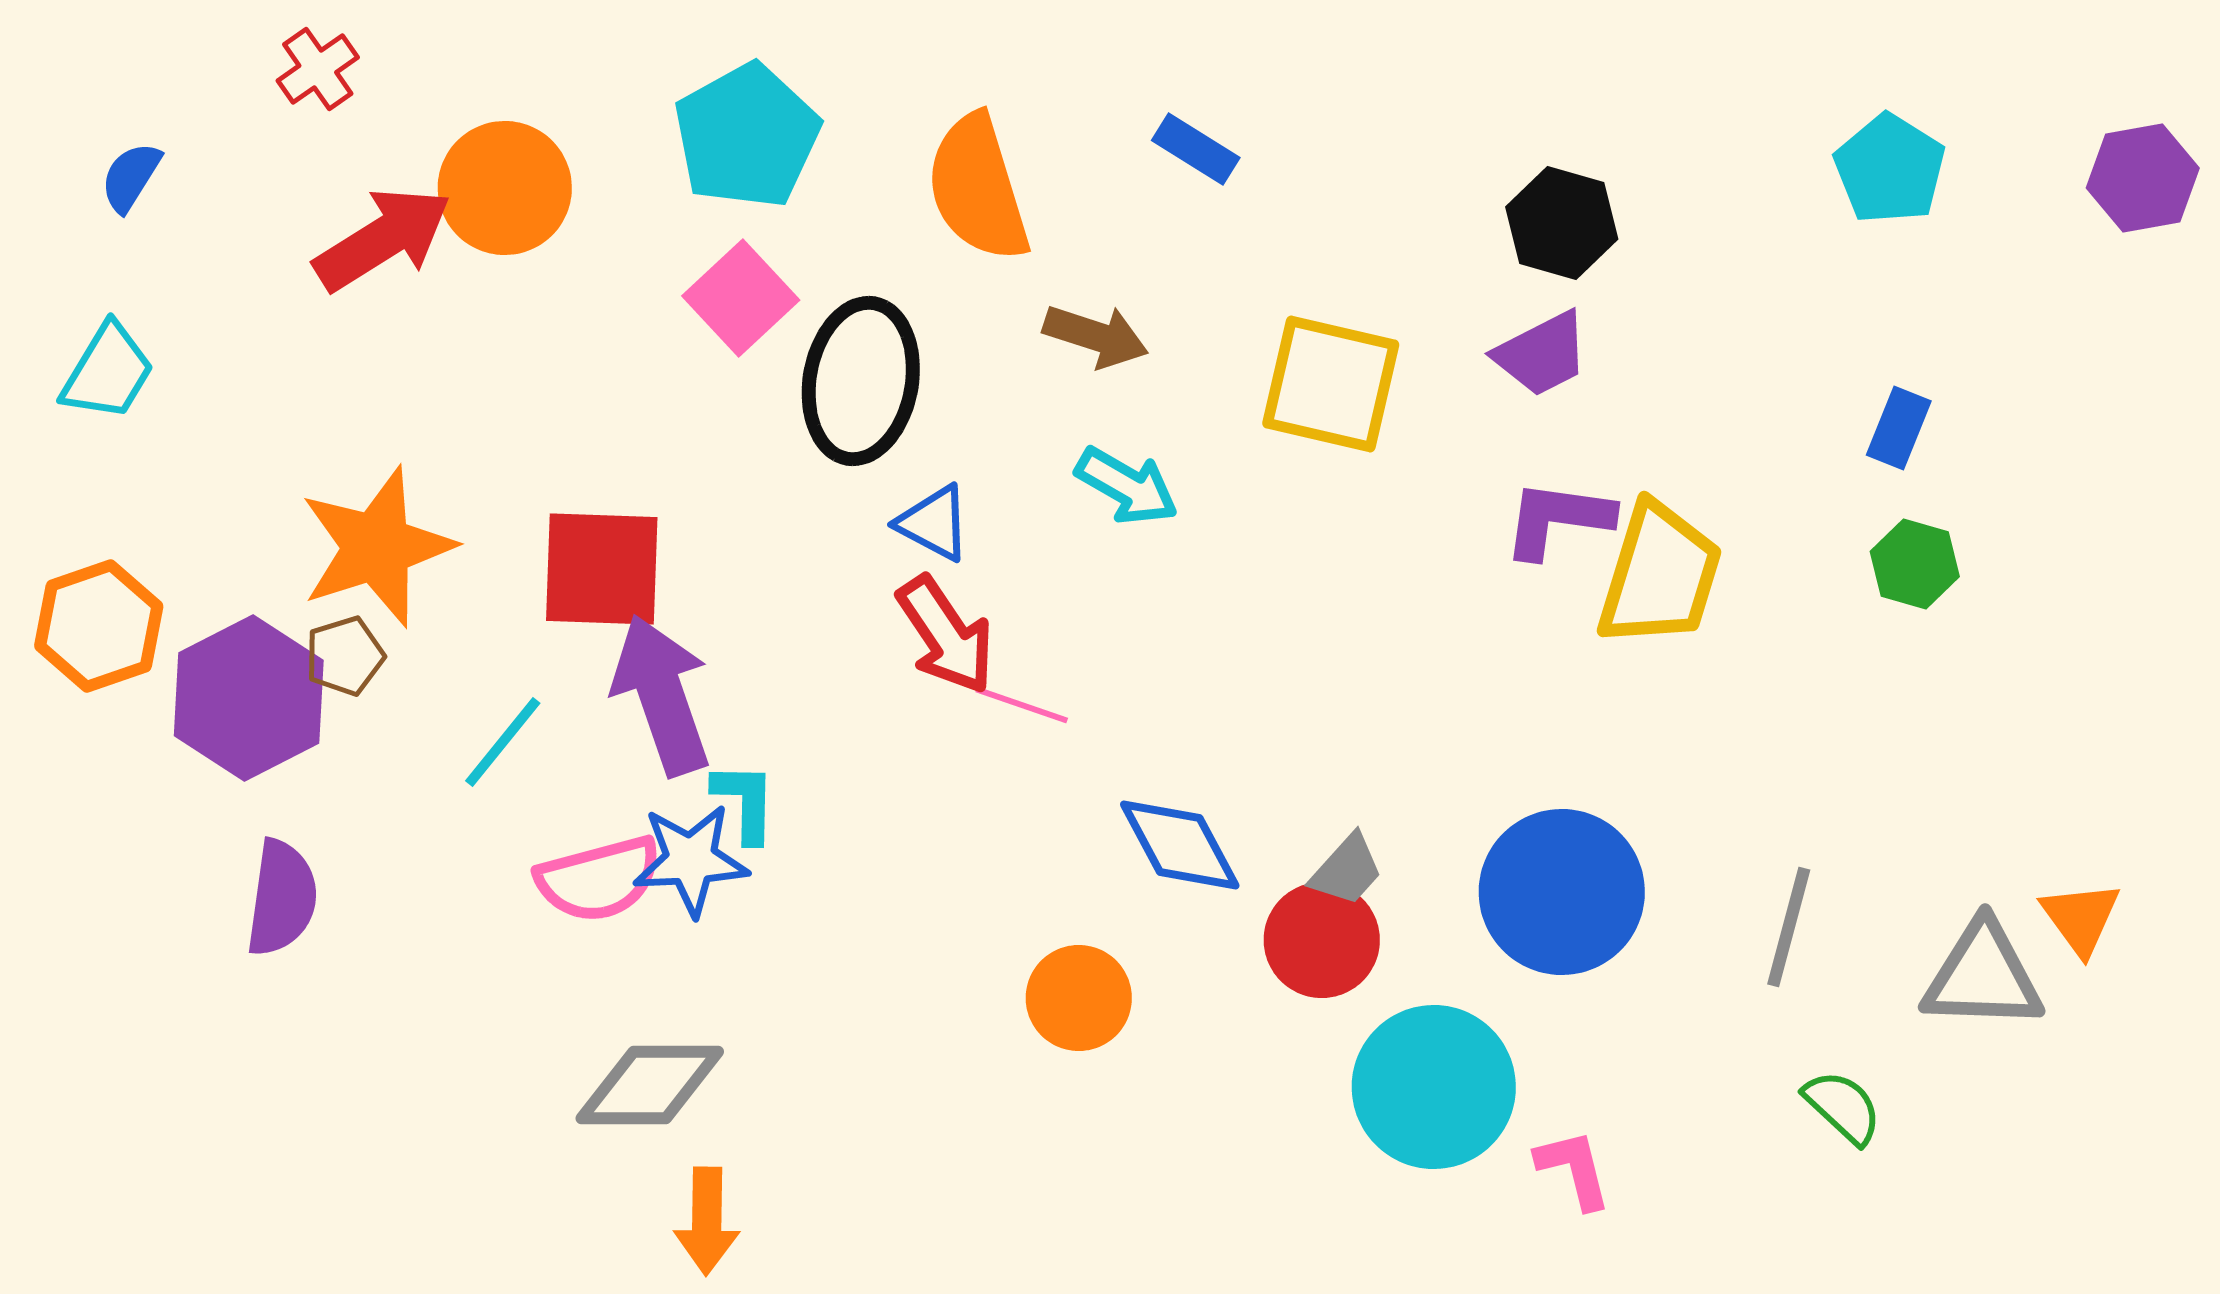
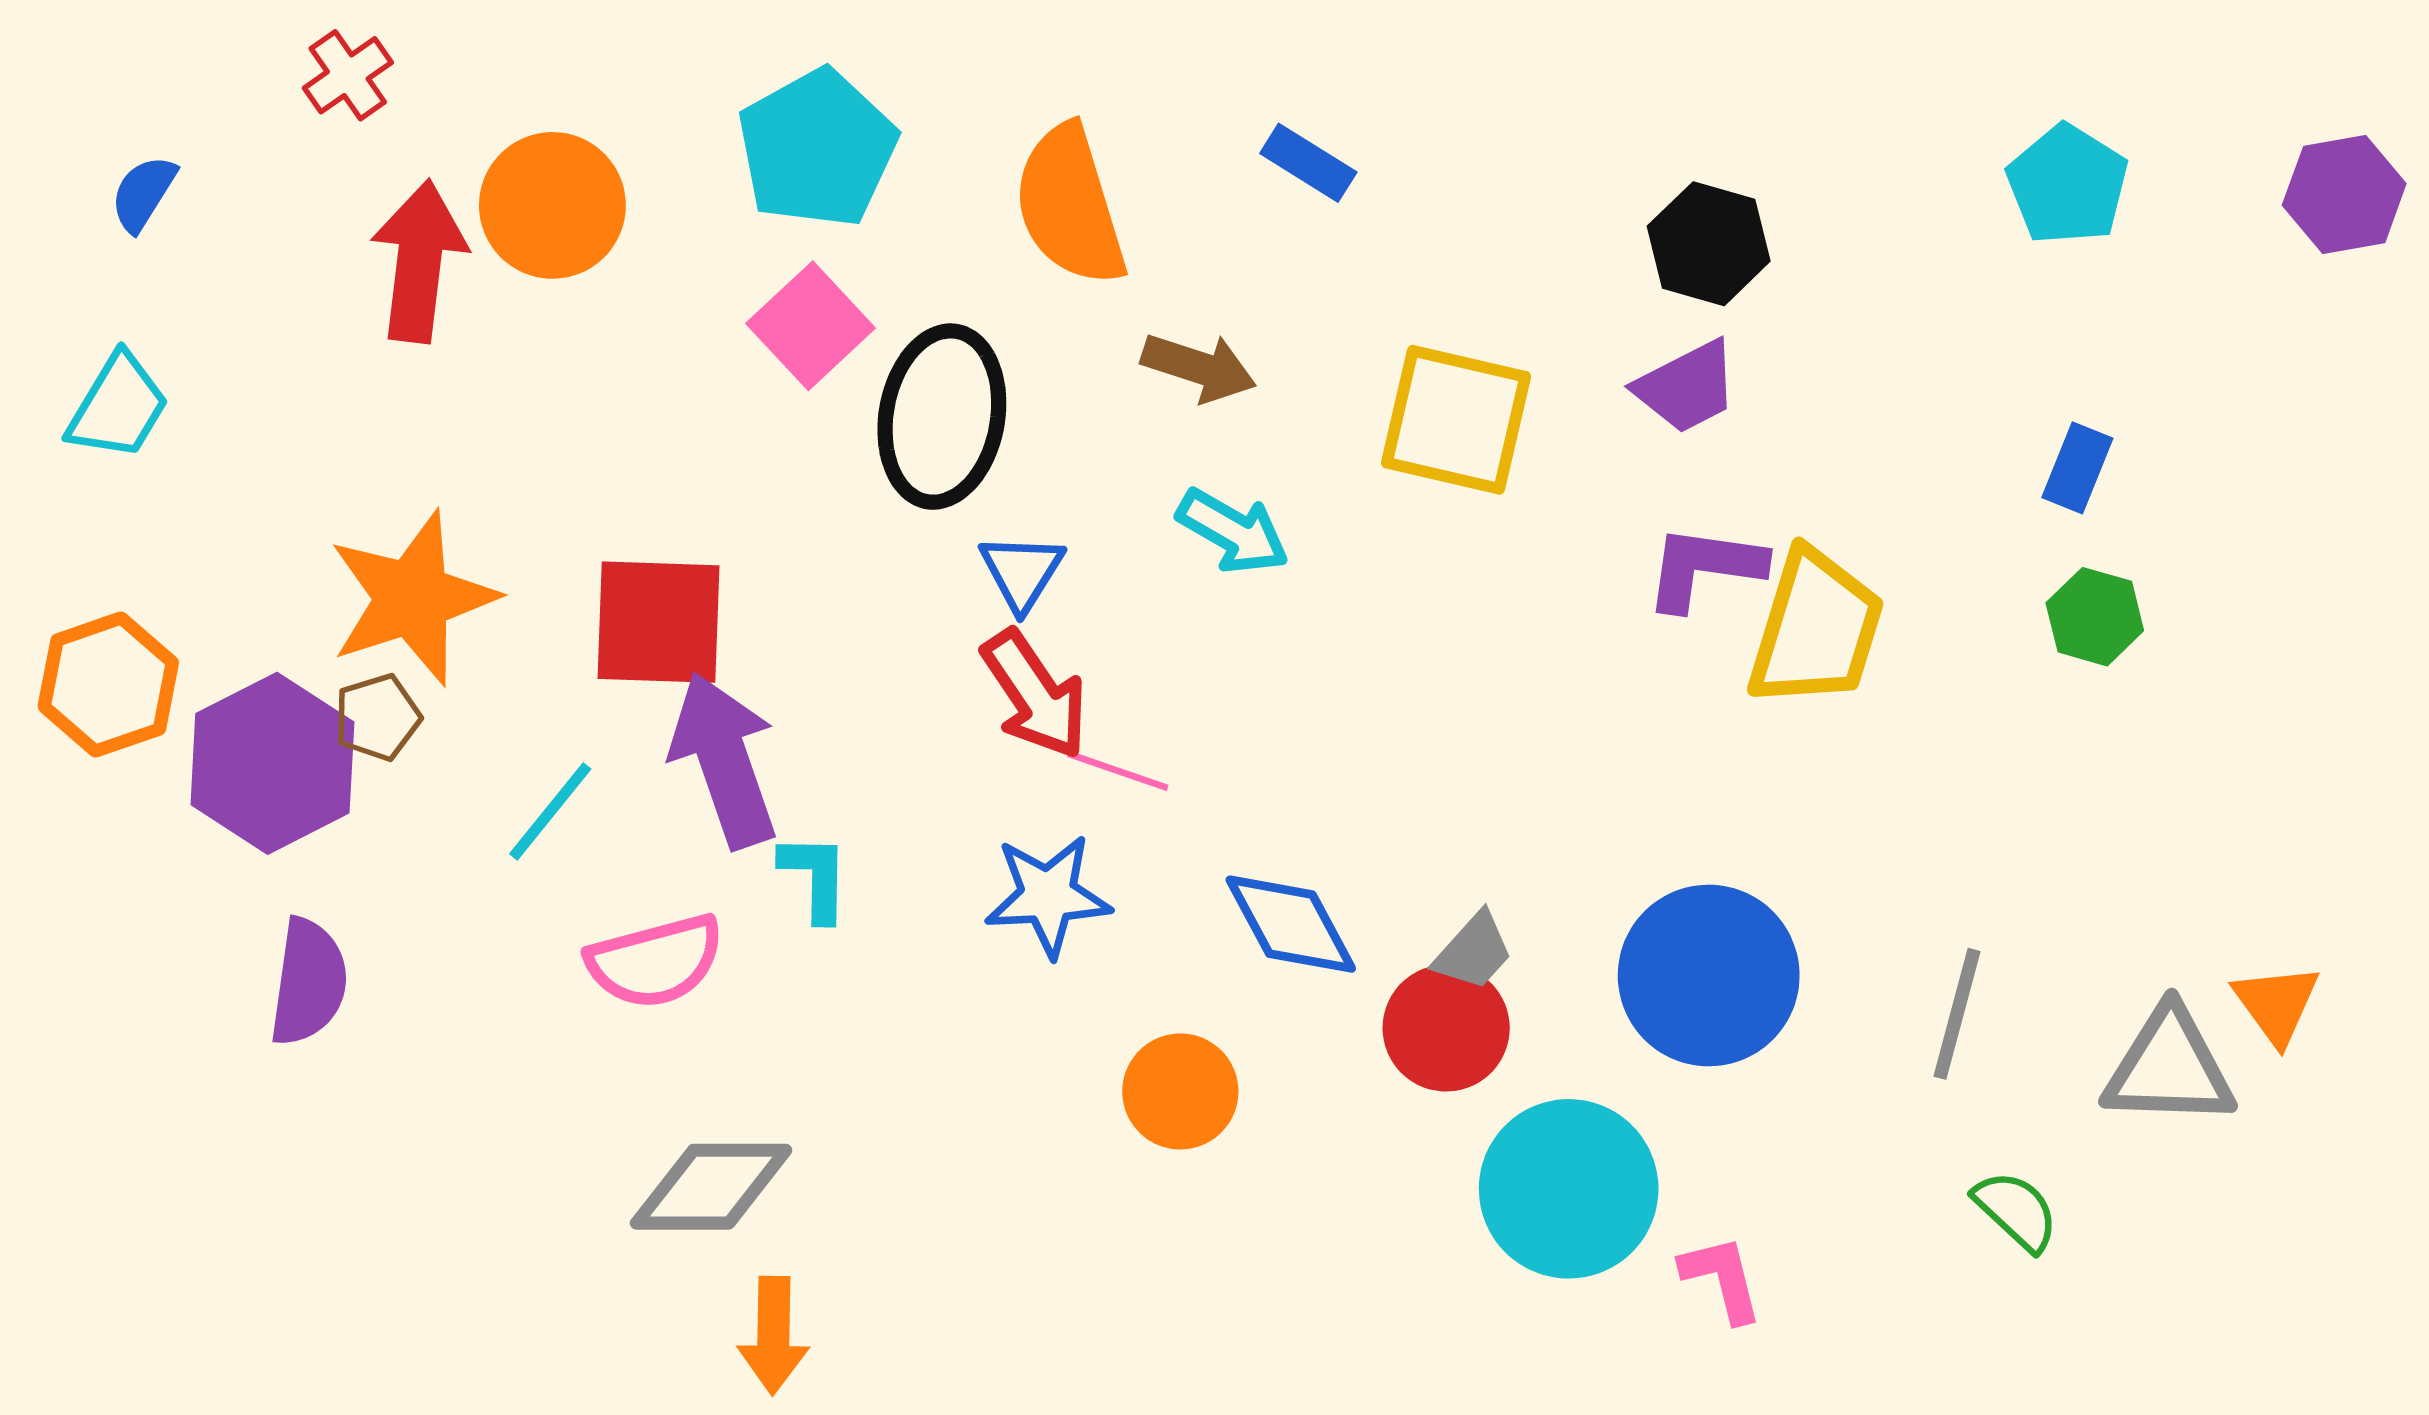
red arrow: (383, 239) -> (419, 261), turned -51
blue triangle: (934, 523) -> (1022, 572), turned 34
blue star: (691, 860) -> (1048, 896), moved

